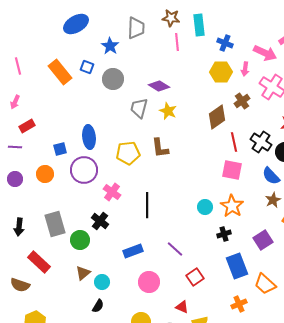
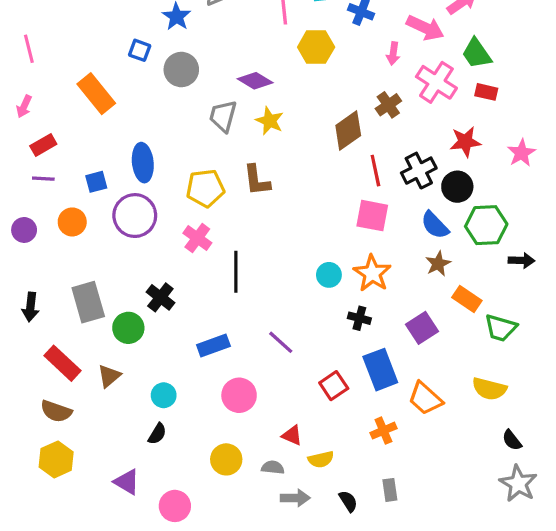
orange rectangle: (60, 72) -> (96, 94), moved
yellow hexagon: (221, 72) -> (316, 47), moved
black cross: (261, 142) -> (419, 171), turned 30
purple line: (15, 147) -> (43, 179), moved
pink cross: (112, 192) -> (197, 238), moved
black cross: (224, 234) -> (359, 318), turned 32
brown triangle: (83, 273) -> (109, 376), moved
red square: (195, 277) -> (334, 386), moved
brown semicircle: (20, 285) -> (56, 411), moved

